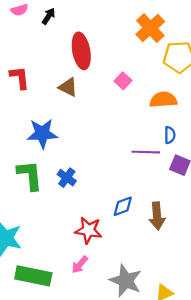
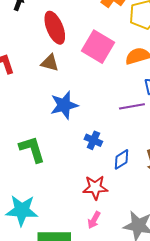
pink square: (123, 81) -> (98, 47), size x2.0
blue star: (42, 134) -> (64, 105), moved
blue cross: (67, 178) -> (93, 140), moved

